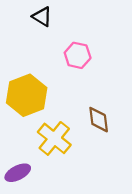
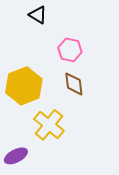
brown diamond: (99, 120) -> (74, 84), moved

